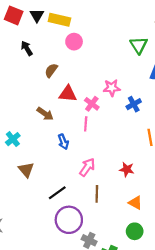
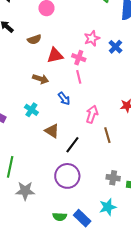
brown semicircle: (51, 70) -> (34, 39), turned -128
cyan cross: (13, 139) -> (31, 110), moved
brown triangle: (26, 170) -> (52, 131), moved
purple circle: (69, 220) -> (67, 176), moved

